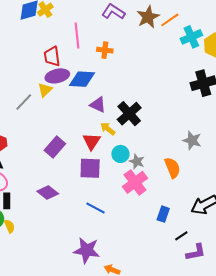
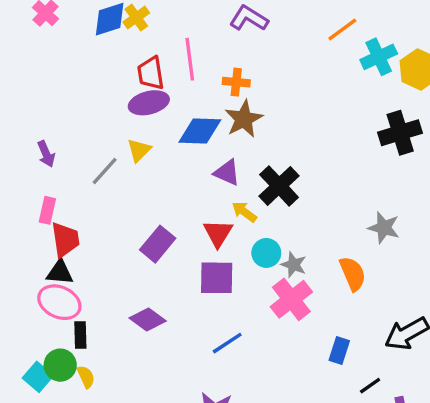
brown star: (148, 17) -> (244, 119), moved
red trapezoid: (52, 56) -> (151, 73), moved
purple ellipse: (57, 76) -> (149, 103), moved
blue line: (95, 208) -> (227, 343), turned -60

